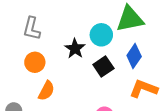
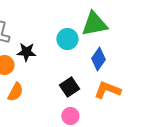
black star: (75, 49) -> (26, 52), moved, turned -30
black square: (103, 66) -> (69, 87), moved

